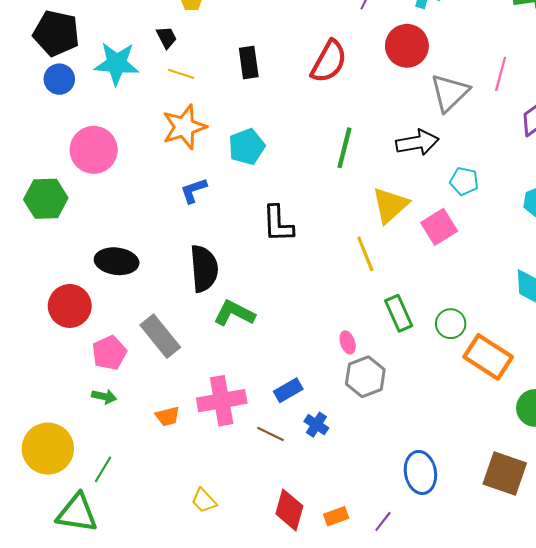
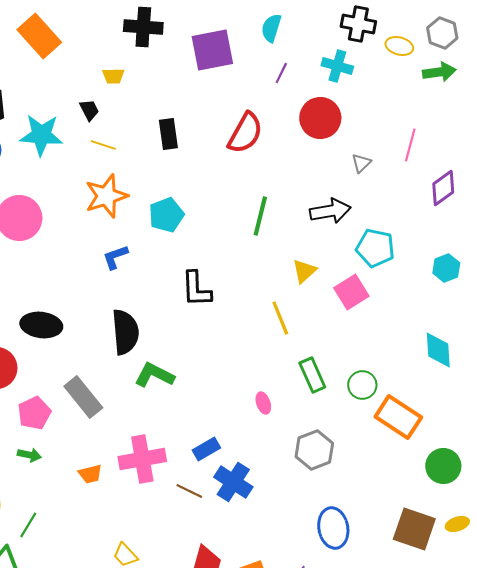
gray triangle: (450, 93) -> (361, 163), size x0.5
cyan pentagon: (464, 181) -> (375, 248), size x1.4
yellow triangle: (390, 205) -> (304, 271), size x0.7
gray hexagon: (365, 377) -> (314, 450), moved
blue cross: (316, 425) -> (233, 482), size x1.6

